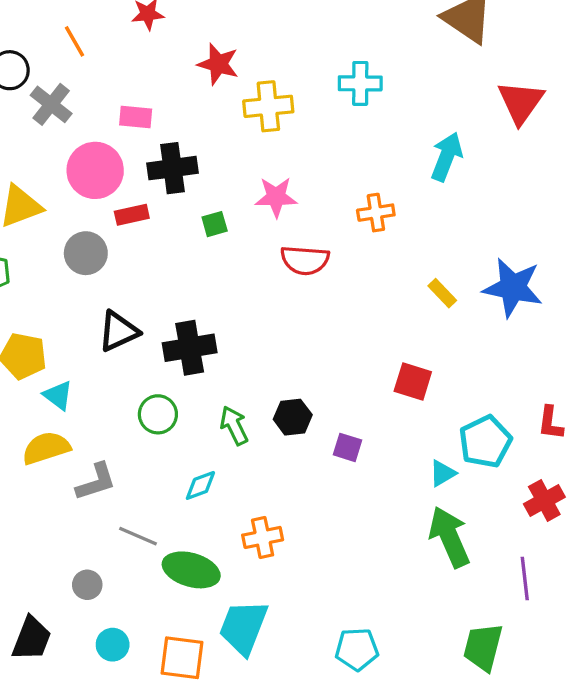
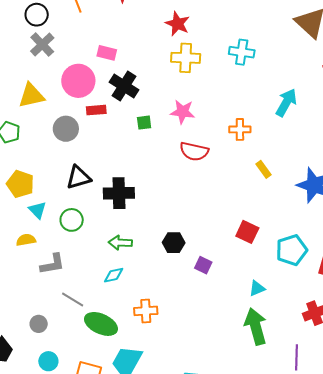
red star: (218, 64) -> (177, 24), moved
gray cross: (51, 104) -> (42, 45), moved
black cross: (173, 168) -> (124, 86), turned 32
yellow rectangle: (442, 293) -> (264, 169), moved
green circle: (158, 414) -> (72, 220), moved
green arrow: (234, 426) -> (120, 243), moved, turned -70
cyan pentagon: (485, 442) -> (292, 250), moved
yellow semicircle: (46, 448) -> (26, 240), size x0.7

